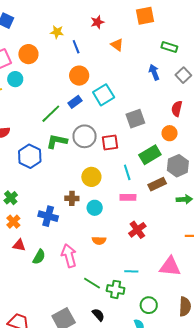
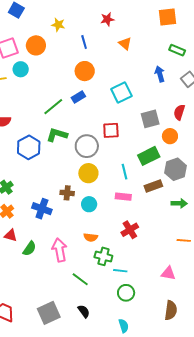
orange square: (145, 16) -> (167, 17), moved
yellow star: (57, 32) -> (58, 25), moved
cyan square: (104, 95) -> (121, 93), moved
gray square: (135, 119) -> (150, 119), moved
gray circle: (85, 136) -> (87, 146), moved
red square: (110, 142) -> (111, 130), moved
pink triangle: (170, 267) -> (168, 273), moved, size x0.7
green cross: (116, 289) -> (103, 256), moved
green circle: (149, 305) -> (126, 293), moved

